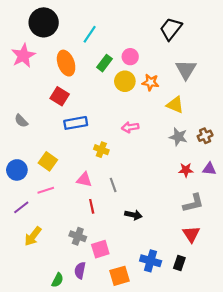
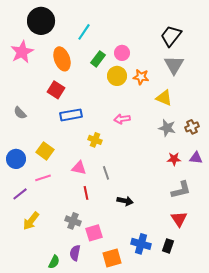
black trapezoid: (171, 29) -> (171, 36), moved

